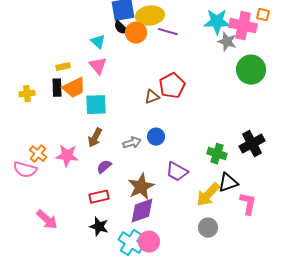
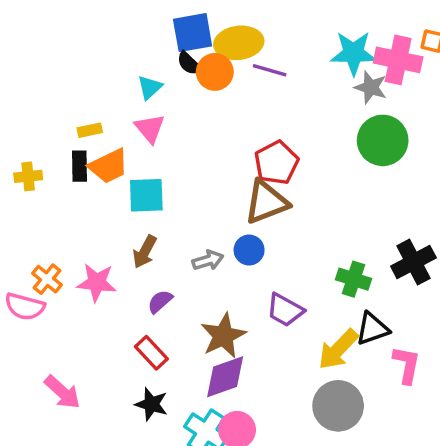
cyan triangle: (98, 42) -> (150, 87), turned 35
green circle: (251, 70) -> (383, 140), moved
brown triangle: (152, 97) -> (266, 202), moved, size x1.8
red rectangle: (99, 197) -> (151, 353), turned 60
gray circle: (208, 228) -> (338, 406), size x1.5

